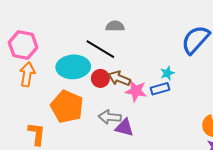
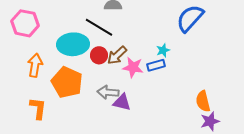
orange arrow: (27, 74) -> (35, 65), moved
brown arrow: (119, 78) -> (117, 55), turned -65

